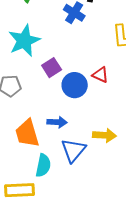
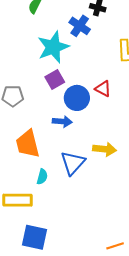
cyan star: (24, 41) -> (53, 47), moved
blue arrow: (57, 122) -> (62, 121), moved
cyan semicircle: (43, 165) -> (42, 177), size x0.7

